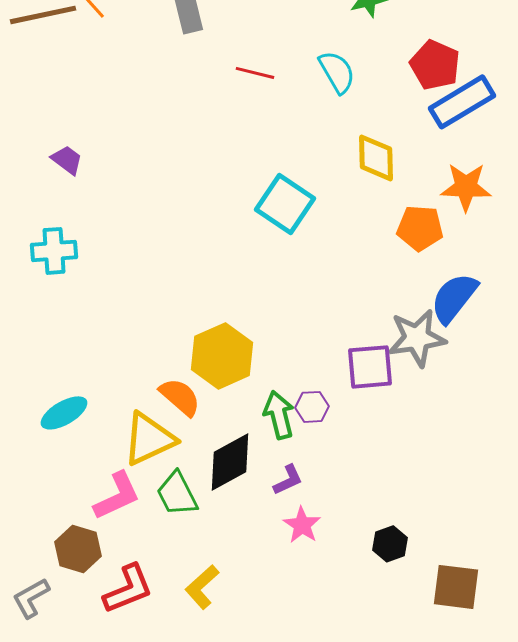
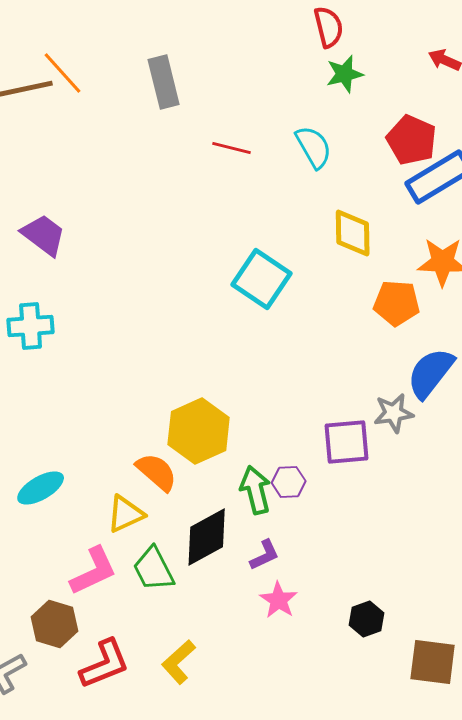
purple trapezoid: (67, 160) -> (44, 235), size x1.4
gray star: (417, 338) -> (394, 413), size x0.7
yellow triangle: (149, 439) -> (126, 514), size x0.7

